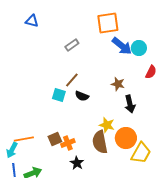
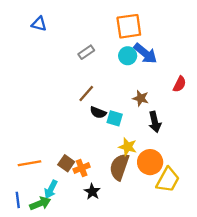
cyan circle: (139, 48) -> (128, 56), moved
cyan square: (59, 95) -> (115, 118), moved
brown square: (55, 139) -> (66, 163), turned -32
brown semicircle: (100, 142) -> (119, 167), turned 30
cyan arrow: (12, 150) -> (51, 189), moved

